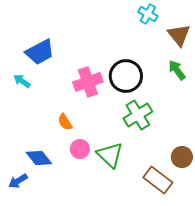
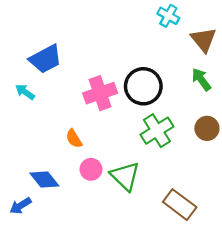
brown circle: (182, 157) -> (207, 128), moved

